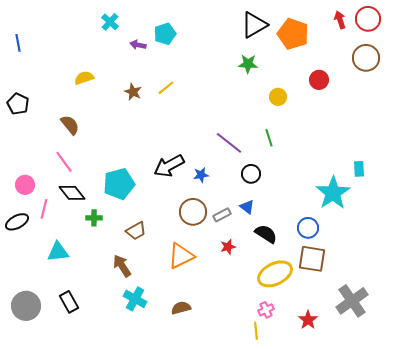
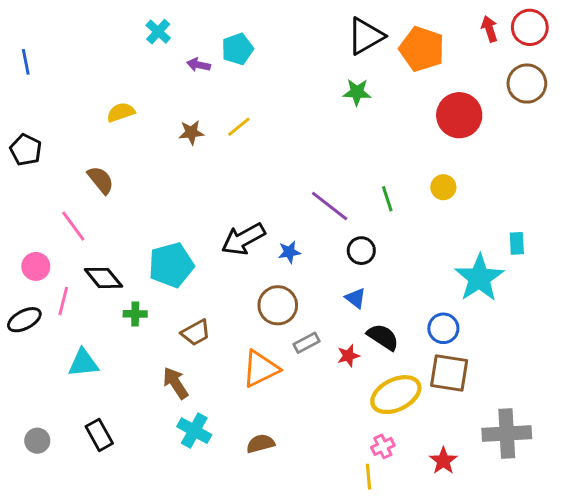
red circle: (319, 80) -> (459, 115), size x1.6
brown star: (133, 92) -> (191, 132), turned -30
yellow circle: (278, 97) -> (443, 187), moved
pink line: (64, 162) -> (73, 226), moved
gray rectangle: (222, 215) -> (307, 343), moved
red star: (228, 247) -> (348, 356), moved
gray cross: (352, 301) -> (507, 433), turned 32
gray circle: (26, 306) -> (37, 441), size x0.6

